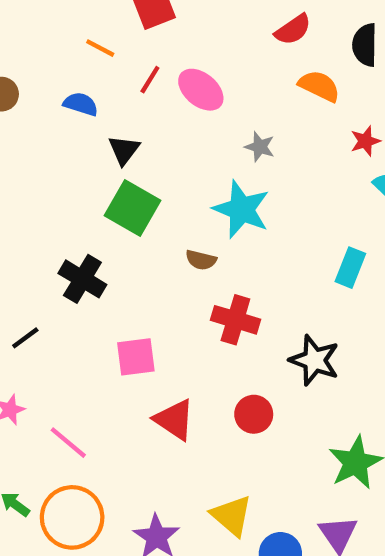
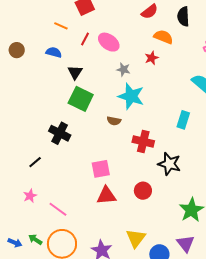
red star: (365, 141) -> (152, 58), moved
gray star: (260, 147) -> (123, 69), moved
red cross: (235, 320) -> (143, 141), moved
pink square: (136, 357) -> (101, 169), moved
red triangle: (174, 420) -> (106, 195), turned -35
yellow triangle: (232, 516) -> (136, 238), turned 30

